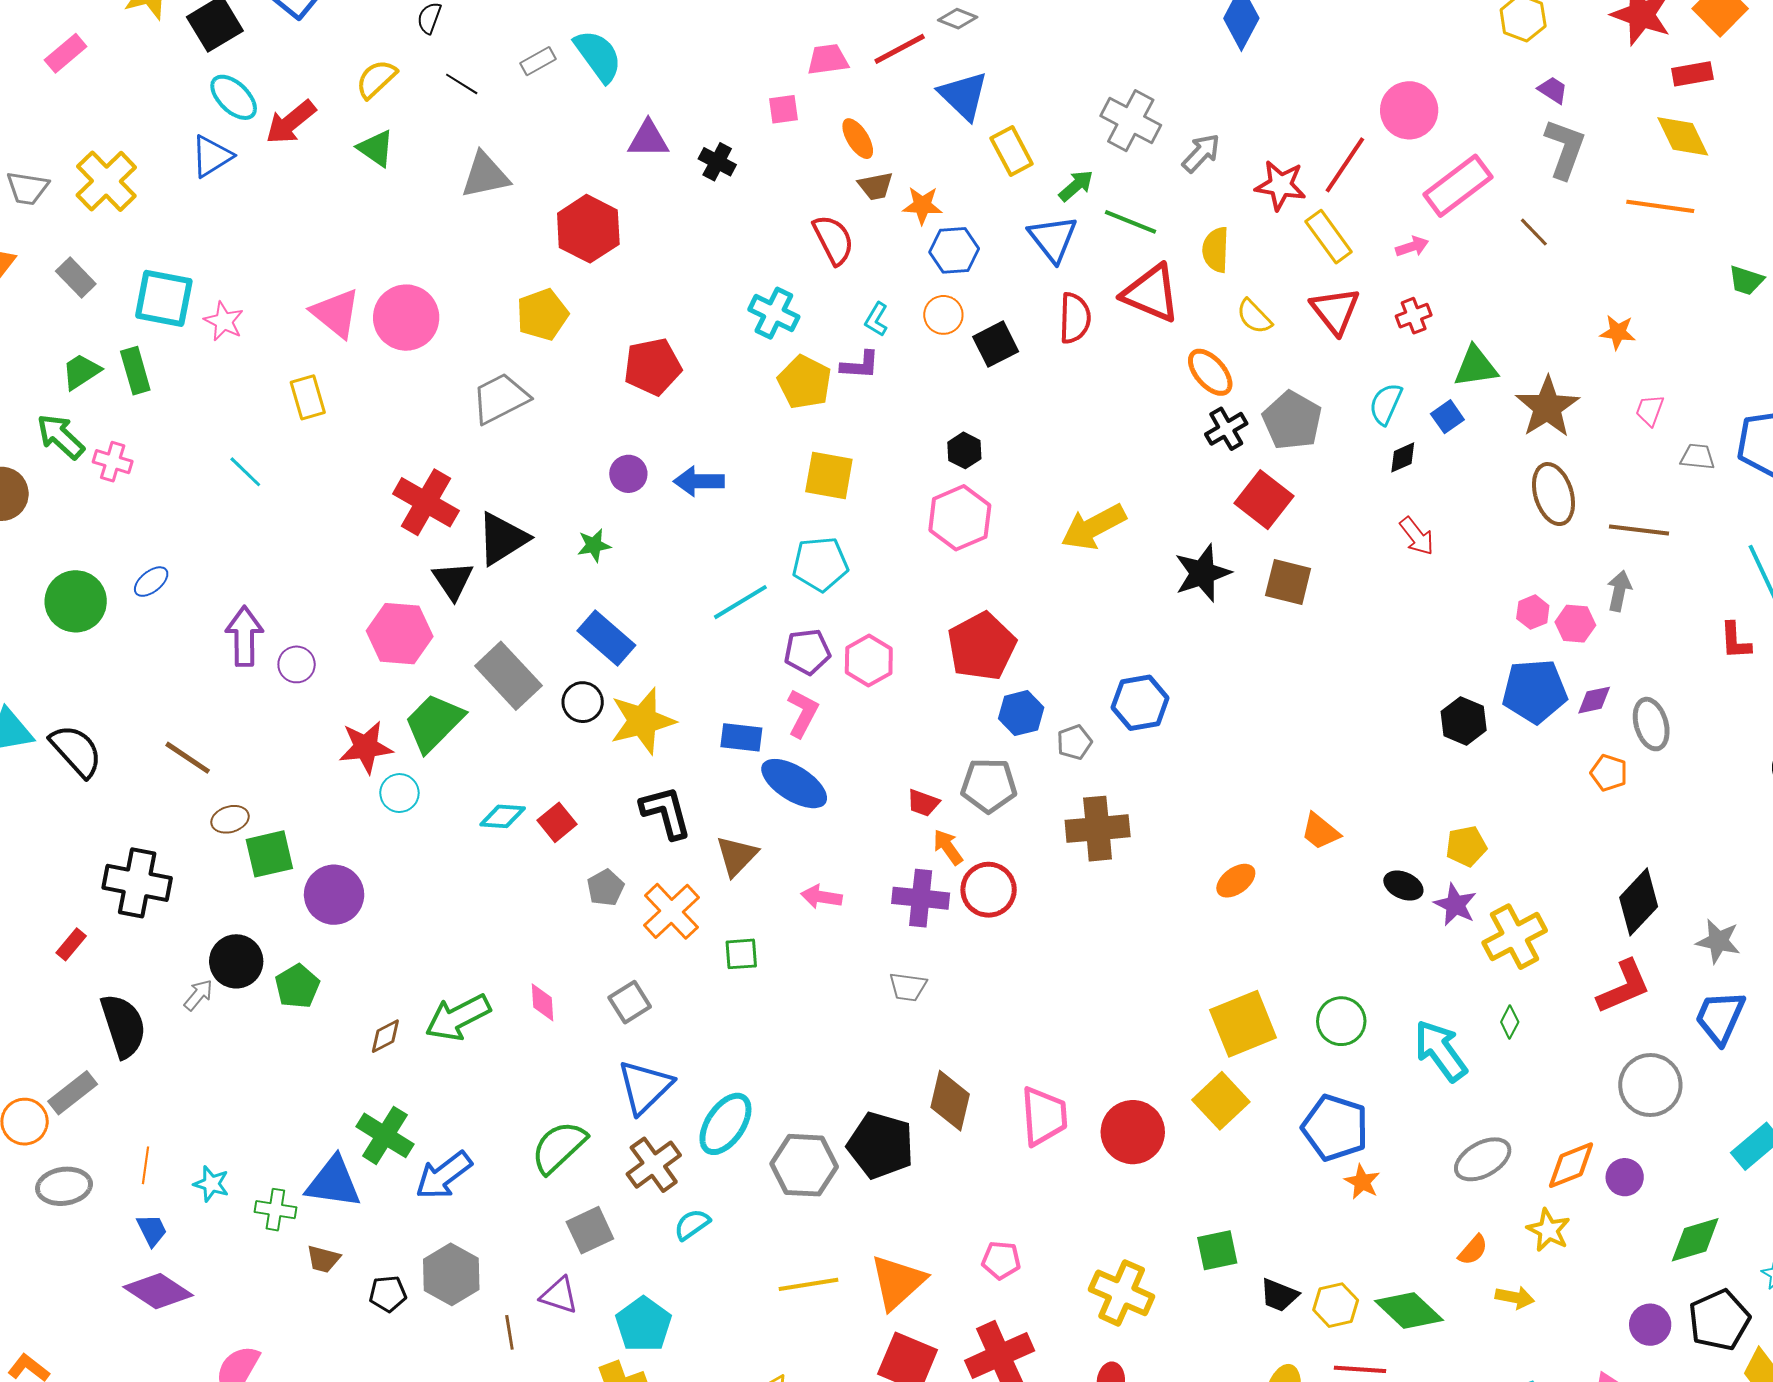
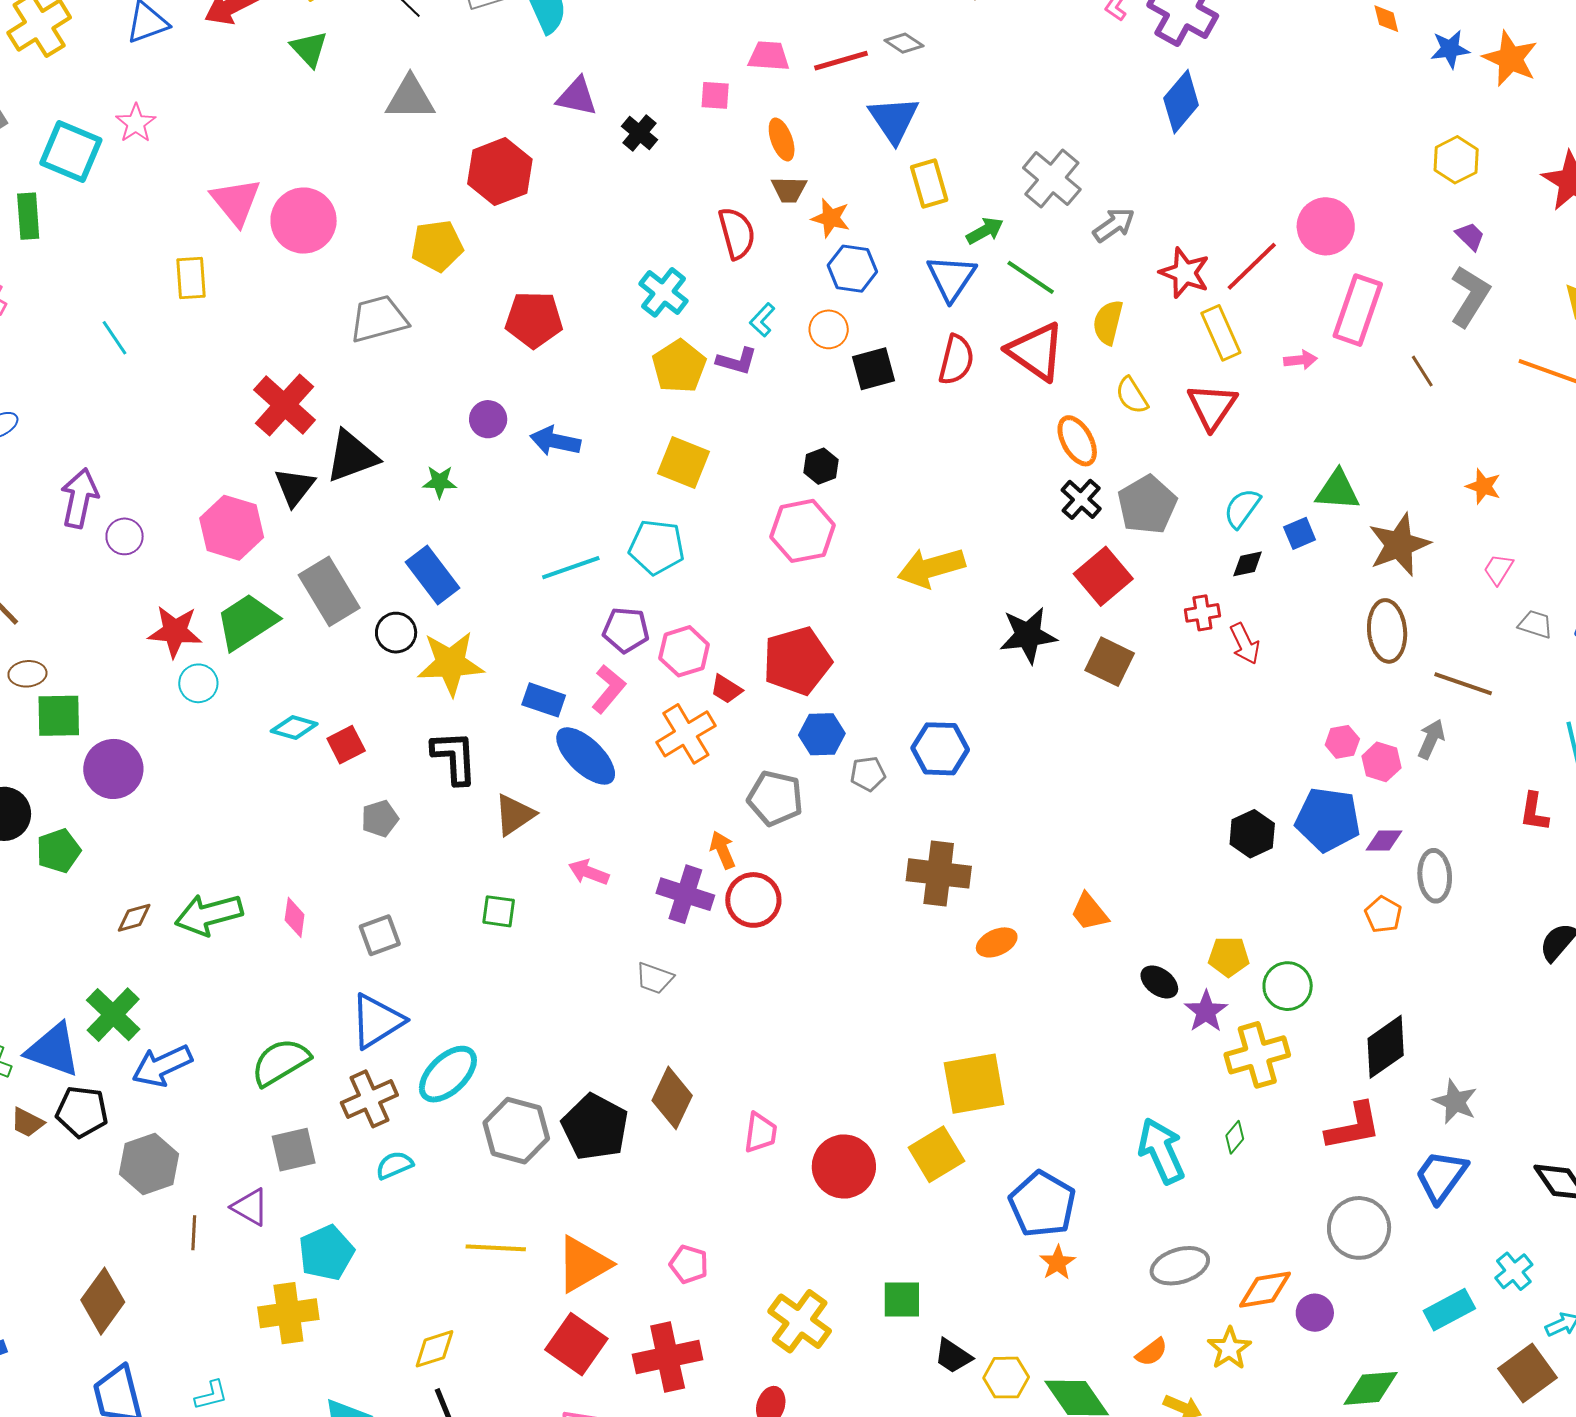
pink rectangle: (1458, 186) -> (1358, 310), turned -46
red cross: (1414, 316) -> (1202, 613), moved
pink star: (224, 321) -> (136, 123), moved
black cross: (1226, 429) -> (1081, 499), turned -30
red trapezoid: (923, 803) -> (726, 689), moved
brown cross: (1098, 829) -> (939, 873), moved
orange cross: (672, 911) -> (686, 734), moved
green circle: (1341, 1021) -> (1288, 986), moved
pink trapezoid: (1044, 1116) -> (760, 1133), size x0.7
black pentagon: (388, 1294) -> (82, 1112), moved, size x1.4

